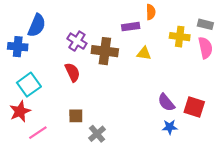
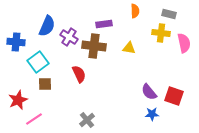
gray rectangle: (205, 24) -> (169, 14), moved
blue semicircle: (37, 25) -> (47, 26), moved
purple rectangle: (131, 27) -> (104, 24), moved
red semicircle: (72, 72) -> (79, 74), moved
cyan square: (29, 85) -> (38, 62), moved
brown square: (76, 116) -> (45, 84), moved

